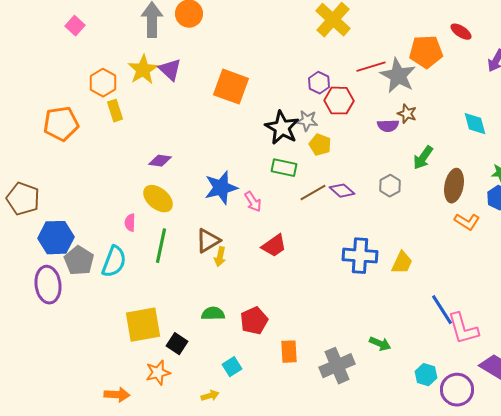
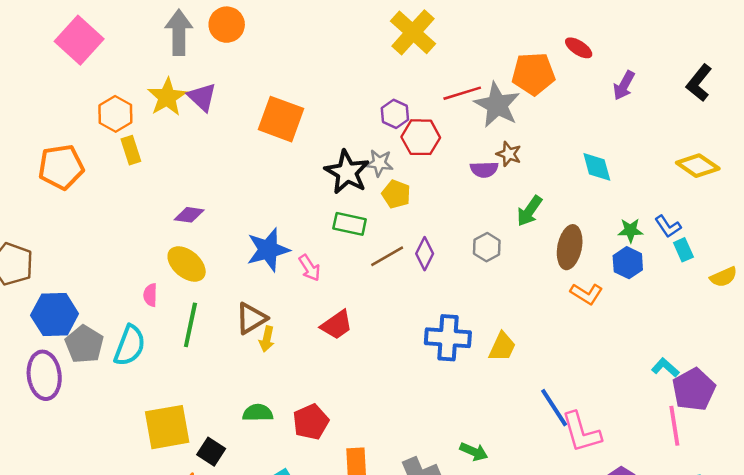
pink square: (75, 26) -> (79, 40), size x1.8
purple diamond: (342, 191) -> (425, 254), turned 75

